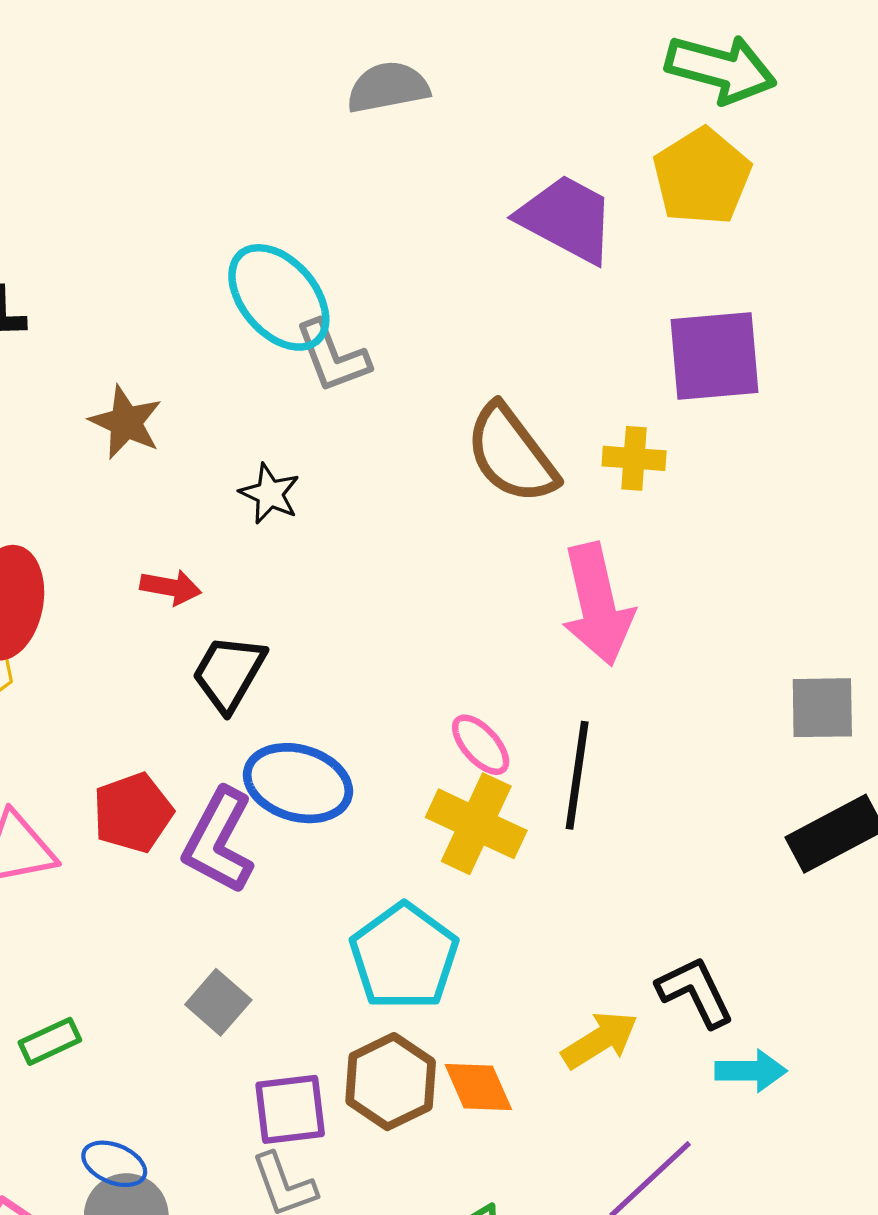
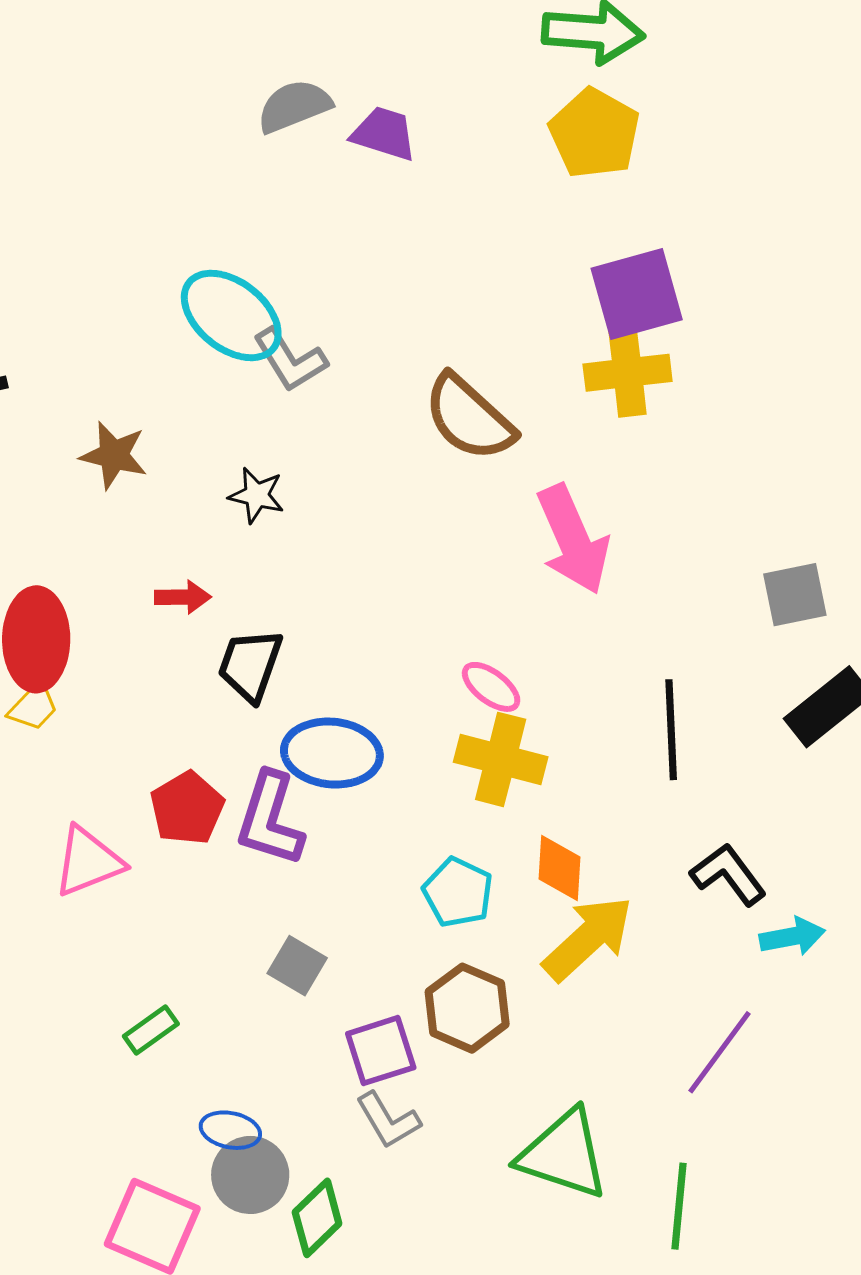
purple trapezoid: (567, 219) -> (384, 134), moved, size x0.7
yellow cross: (634, 458) -> (628, 373), moved, size x1.5
black line: (577, 775) -> (671, 730), moved
cyan pentagon: (404, 957) -> (458, 892), size x0.7
yellow arrow: (600, 1040) -> (588, 938), moved, size x1.4
orange diamond: (478, 1087) -> (560, 868), moved, turned 38

